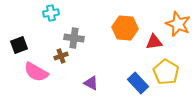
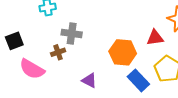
orange hexagon: (125, 28) -> (123, 52), moved

